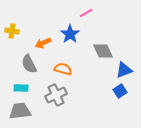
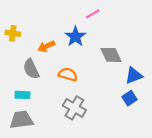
gray cross: (56, 95) -> (74, 108), moved, turned -35

